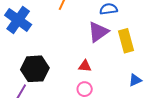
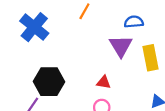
purple triangle: (98, 32) -> (121, 46), turned -30

